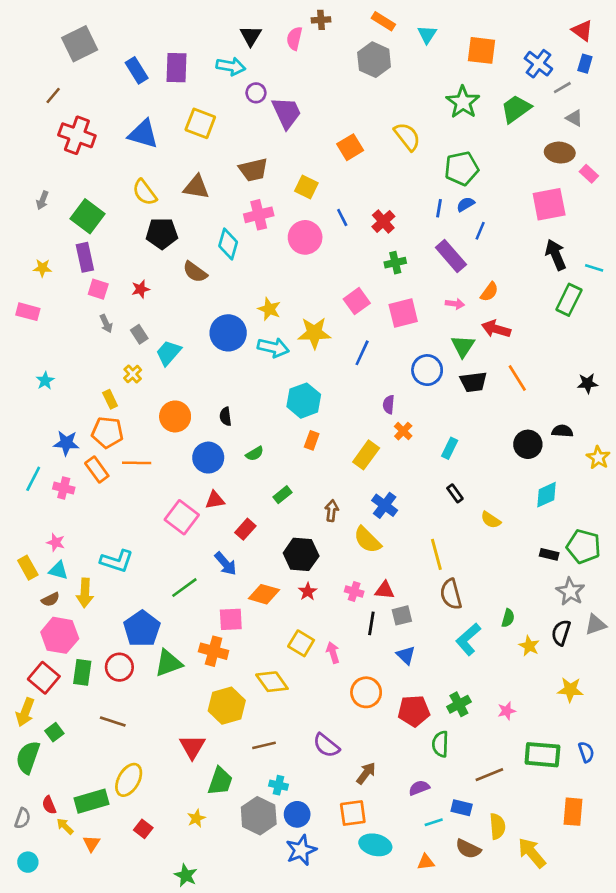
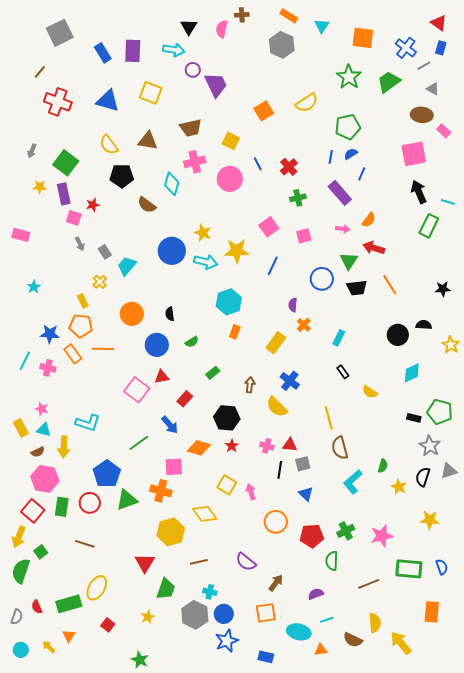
yellow semicircle: (407, 137) -> (307, 103), turned 95
yellow star: (42, 268) -> (40, 187), moved
red star: (141, 289) -> (93, 205), moved
pink square: (403, 313) -> (304, 236), size x0.7
pink star: (507, 711) -> (382, 536), size x1.6
blue rectangle: (462, 808) -> (266, 657), moved
yellow arrow: (65, 826) -> (49, 647), moved
cyan ellipse: (375, 845) -> (299, 632), moved

